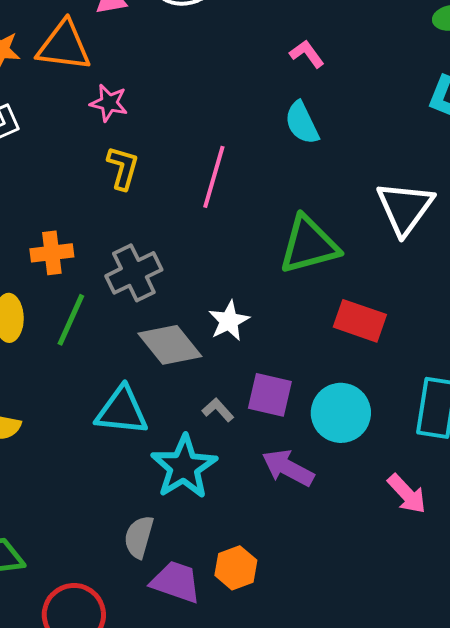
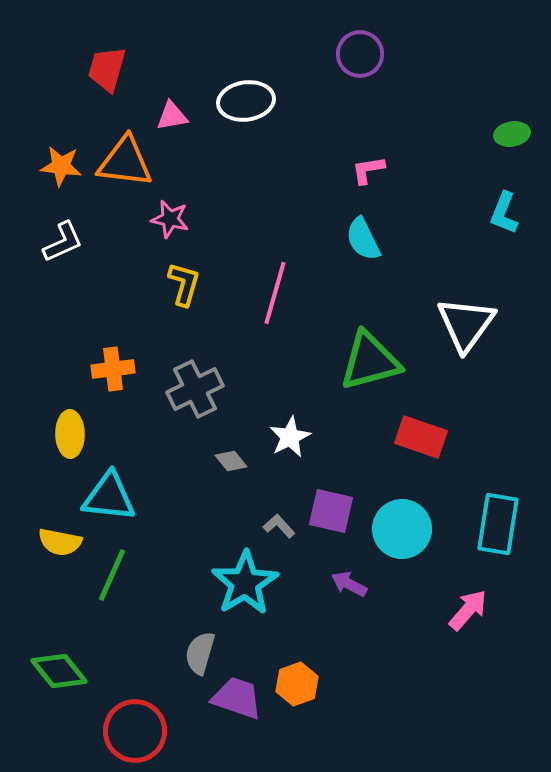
pink L-shape: (307, 54) -> (368, 170), turned -63
green line: (71, 320) -> (112, 575), moved
gray diamond: (170, 345) -> (231, 461), size x0.5
cyan triangle: (122, 411) -> (109, 497), moved
purple arrow: (288, 468) -> (349, 584), size x0.7
pink arrow: (407, 494) -> (468, 610), turned -96

